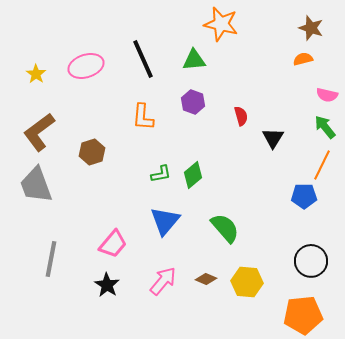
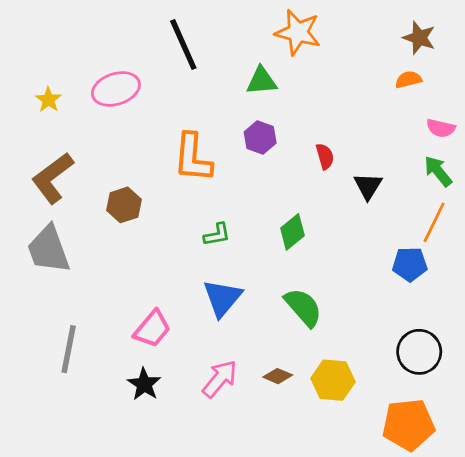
black line: (143, 59) -> (183, 44), moved
orange L-shape: (143, 117) -> (193, 158), size x1.4
green diamond: (193, 175) -> (292, 232), moved

